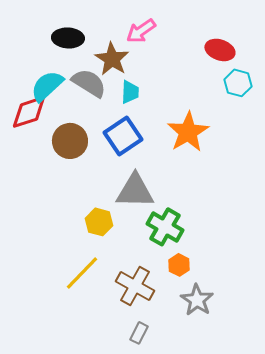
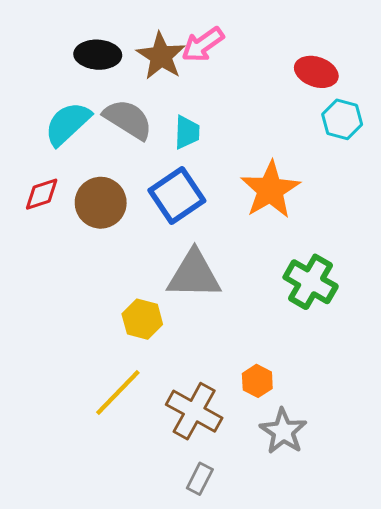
brown star: (112, 59) -> (161, 56), moved
red diamond: (29, 112) -> (42, 194), moved, size x0.7
green cross: (165, 227) -> (311, 282), moved

